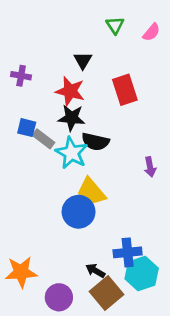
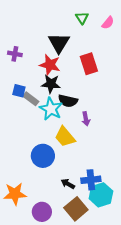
black triangle: (83, 60) -> (59, 43), size x1.6
purple arrow: (150, 167) -> (86, 119), moved
blue circle: (79, 212) -> (43, 156), moved
black arrow: (95, 271) -> (68, 184), moved

